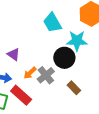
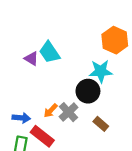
cyan trapezoid: (52, 23) -> (49, 52), moved
purple triangle: (14, 54) -> (31, 59), moved

